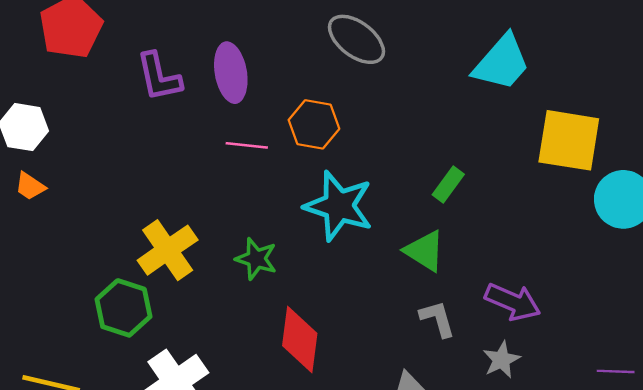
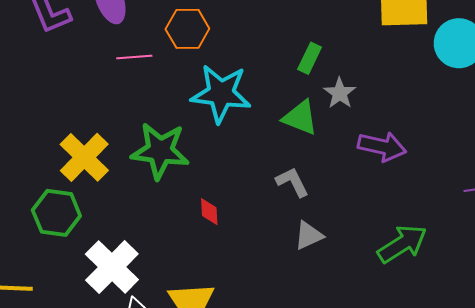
green star: (256, 259) -> (160, 151), size x1.6
gray L-shape: (437, 319) -> (292, 182), moved
red diamond: (300, 339) -> (209, 212), size x0.5
gray star: (501, 360) -> (340, 93), moved

